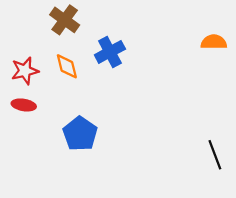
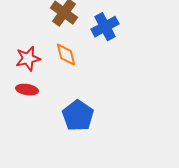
blue cross: (110, 52) -> (105, 27), moved

